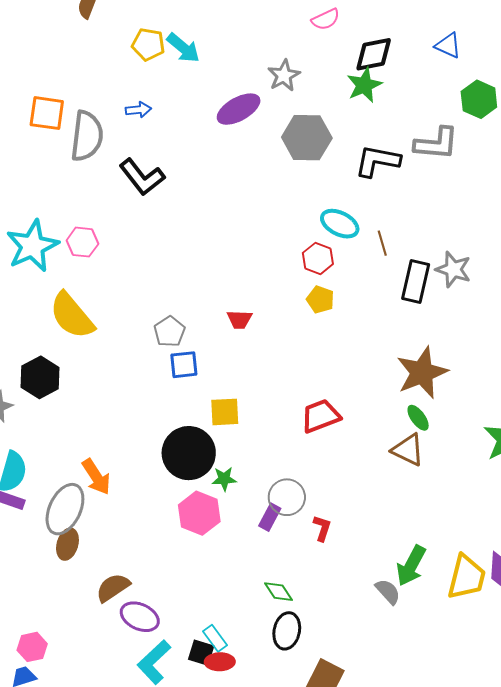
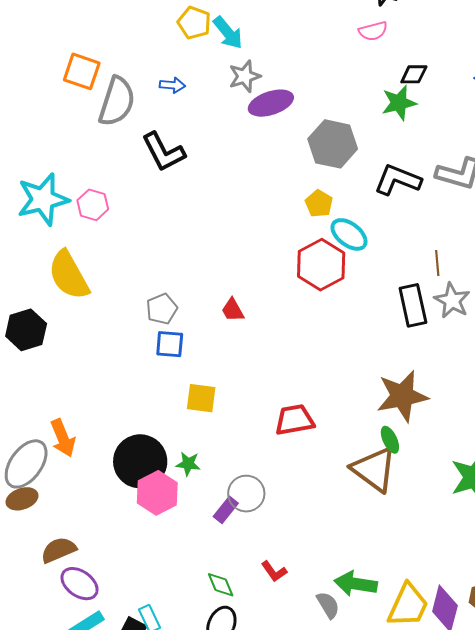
black diamond: (374, 54) -> (414, 74), size x0.7
gray star: (284, 76) -> (245, 76), moved
brown line: (382, 243) -> (437, 263), moved
red hexagon: (318, 258) -> (321, 265), size x1.6
black rectangle: (416, 281) -> (413, 305), turned -36
yellow pentagon: (320, 300) -> (319, 204), moved
red trapezoid: (239, 319) -> (233, 310), turned 48
brown triangle: (408, 450) -> (374, 469), size x1.4
black circle: (189, 453) -> (140, 461), moved
red L-shape: (322, 528) -> (274, 571), moved, turned 116
brown ellipse: (67, 544) -> (22, 499), turned 44
green arrow: (411, 566) -> (356, 584), turned 60

